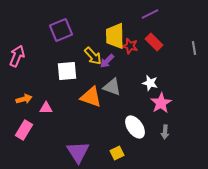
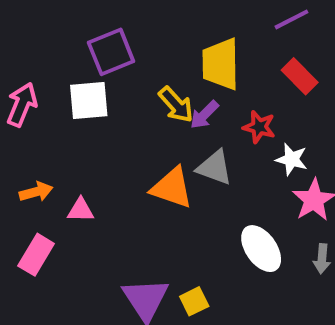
red star: (130, 46) -> (259, 127), moved
white square: (67, 71) -> (89, 101), moved
yellow square: (117, 153) -> (194, 301), moved

